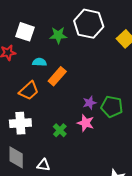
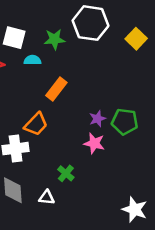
cyan semicircle: (39, 62) -> (32, 60), moved
orange trapezoid: (29, 91) -> (36, 124), moved
green cross: (60, 130) -> (66, 173), moved

